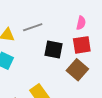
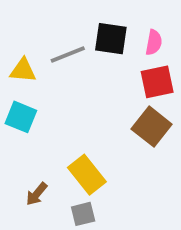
black square: (53, 49) -> (111, 39), moved

